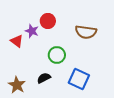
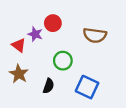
black semicircle: (44, 78) -> (48, 86), turned 136
brown star: (17, 85) -> (19, 74), moved

